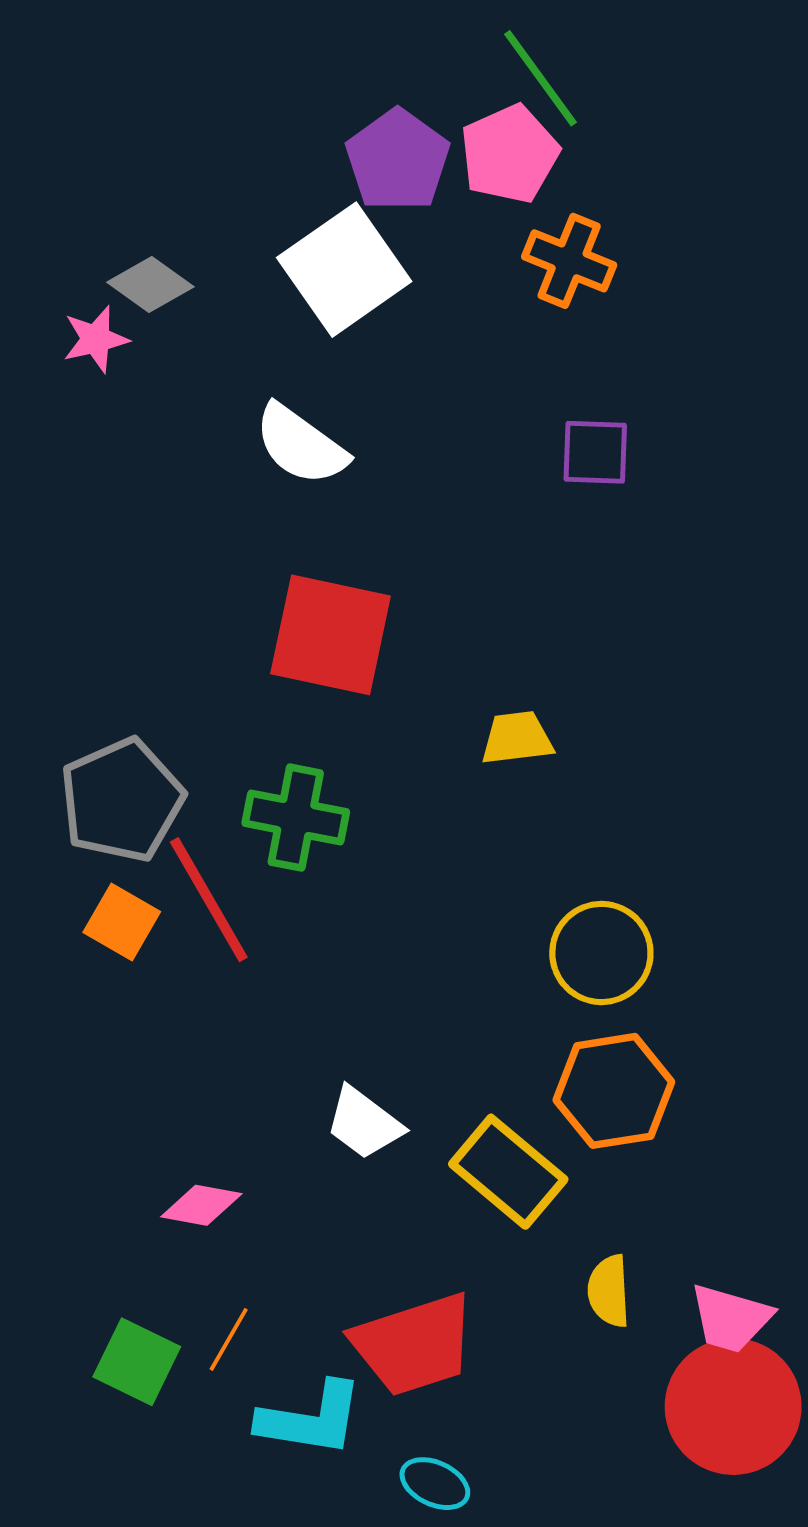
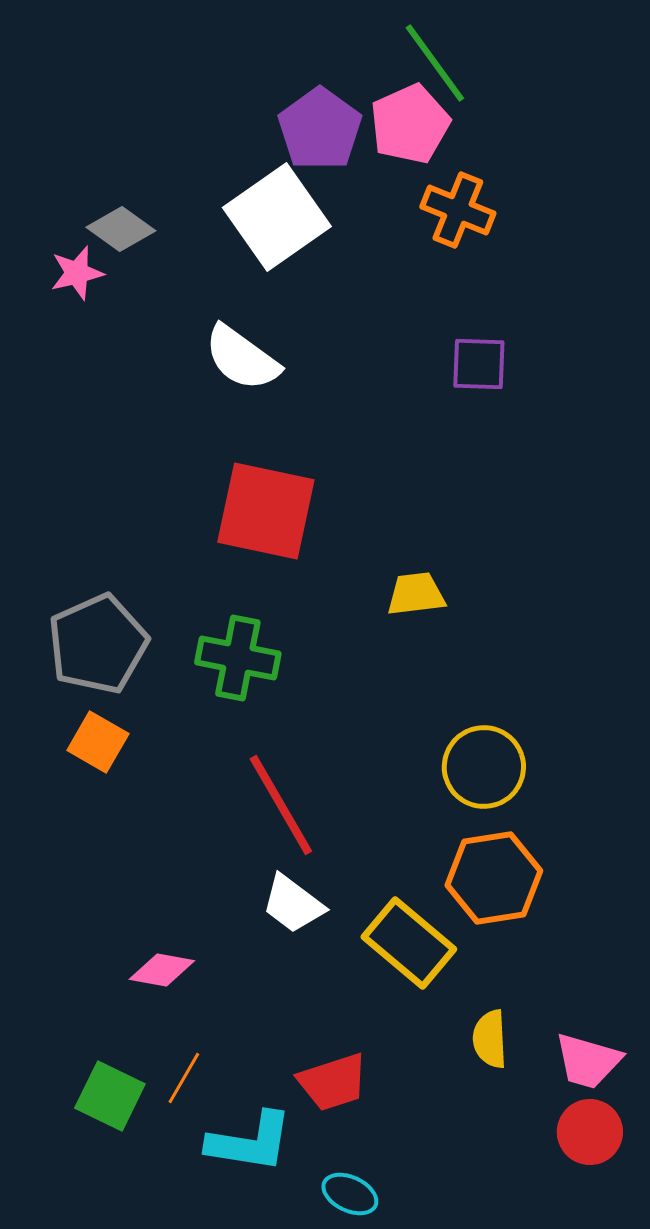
red line: (209, 900) -> (281, 805), moved
red trapezoid: (414, 1344) -> (333, 1082), size x0.7
red circle: (733, 1407) -> (590, 1132), size x0.6

